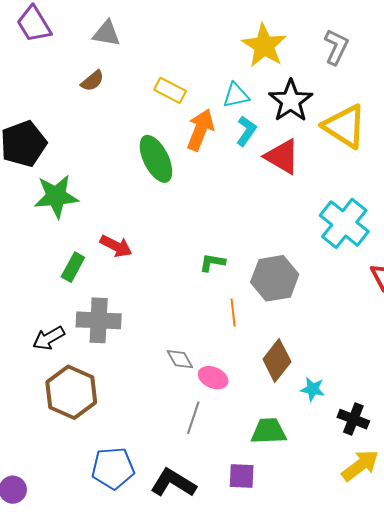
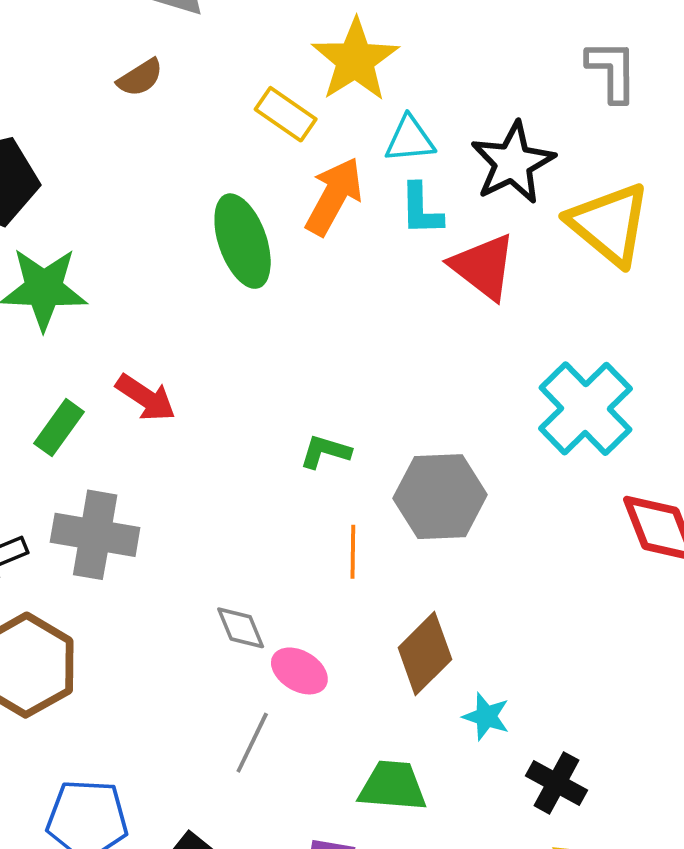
yellow star: (264, 46) -> (355, 60), moved
gray L-shape: (336, 47) -> (612, 71), turned -33
cyan L-shape: (246, 131) -> (421, 209), turned 136

